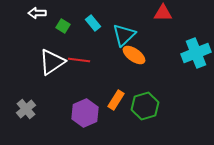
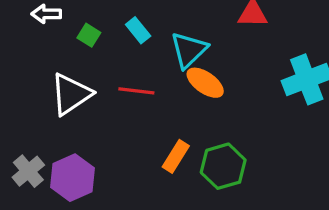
red line: (79, 60) -> (136, 91), moved
purple hexagon: (85, 113) -> (73, 178), moved

